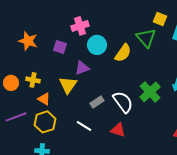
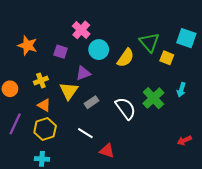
yellow square: (160, 19) -> (167, 58), moved
pink cross: (80, 26) -> (81, 30), turned -30
yellow cross: (33, 80) -> (41, 81), moved, turned -32
gray rectangle: (97, 102) -> (91, 102), moved
purple line: (16, 117) -> (15, 124), turned -45
red triangle: (118, 130) -> (107, 151), moved

